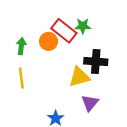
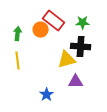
green star: (83, 26) -> (83, 23), moved
purple triangle: (90, 103) -> (76, 82), turned 49

